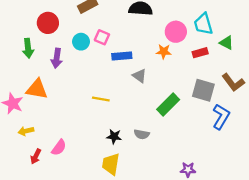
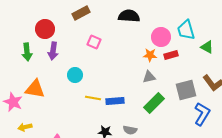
cyan circle: (81, 42) -> (75, 75), moved
red rectangle: (200, 53) -> (171, 55), moved
blue rectangle: (122, 56) -> (115, 101), moved
purple arrow: (57, 58) -> (53, 51), moved
gray triangle: (139, 76) -> (149, 77), moved, turned -48
gray square: (203, 90) -> (186, 90), turned -30

